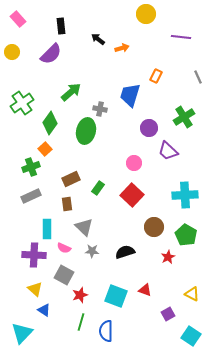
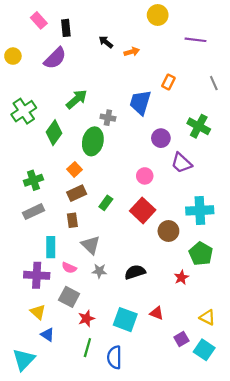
pink rectangle: (18, 19) -> (39, 20), moved
green cross: (184, 117) -> (199, 126), turned -30
orange square: (45, 149) -> (74, 169), moved
brown circle: (154, 227) -> (168, 231), moved
cyan square: (191, 336) -> (204, 350), moved

